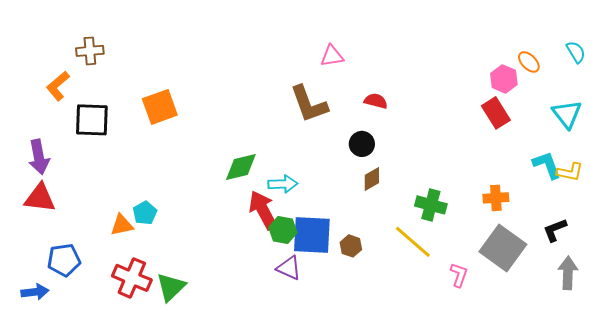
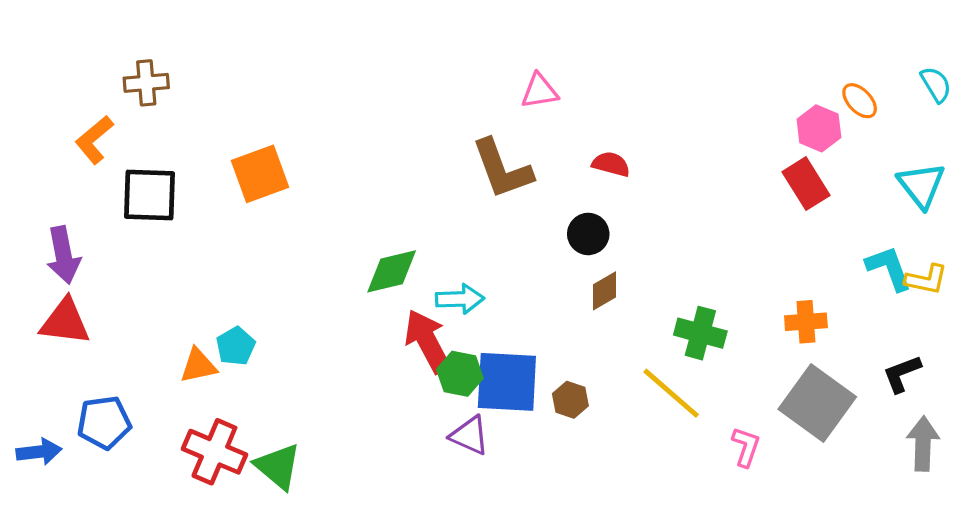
green triangle: (171, 287) -> (278, 466), turned -36
blue arrow: (35, 292) -> (39, 452), moved

